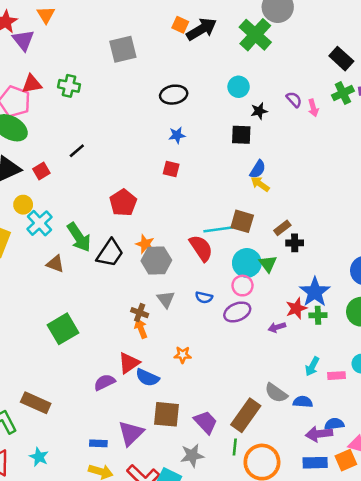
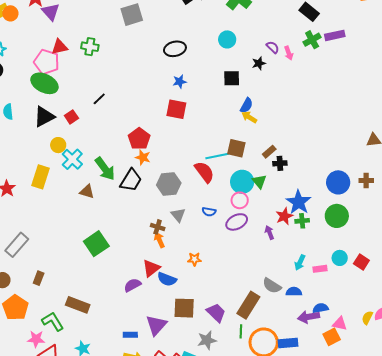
black star: (259, 111) -> (259, 63), moved
red square: (171, 169) -> (176, 109), size x1.5
orange star: (145, 244) -> (143, 157), moved
purple arrow: (277, 327) -> (269, 232), turned 88
blue rectangle: (315, 463) -> (288, 343), moved

